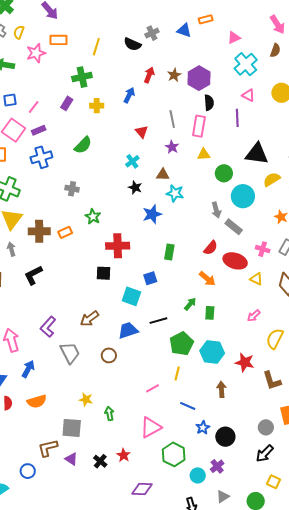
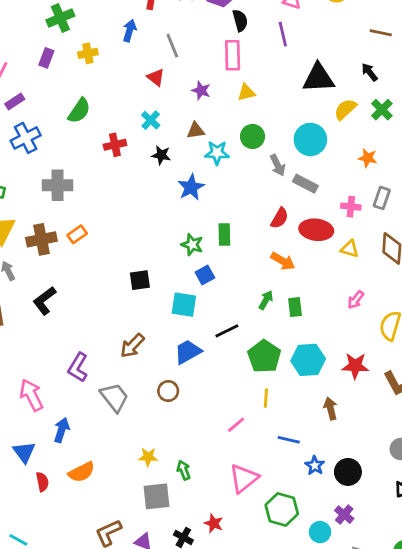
gray line: (172, 119) -> (172, 46), moved
green circle: (224, 173) -> (253, 136), moved
gray cross: (72, 189) -> (58, 185), moved, size x1.5
green star: (93, 217) -> (192, 245), moved
red cross: (118, 246) -> (115, 145), moved, size x0.7
gray square: (72, 428) -> (157, 496), moved

